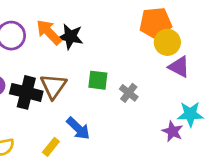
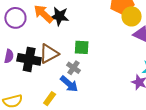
brown triangle: (53, 86) -> (49, 54), turned 30
gray cross: (129, 93) -> (73, 68), moved

